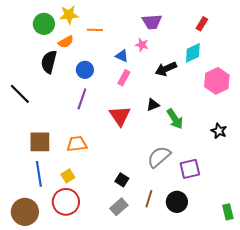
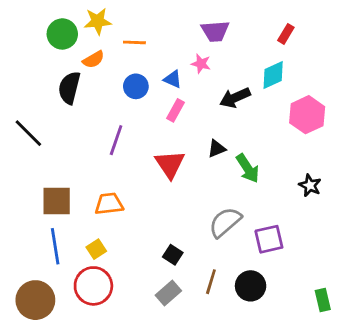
blue circle: (85, 70) -> (136, 86), moved

